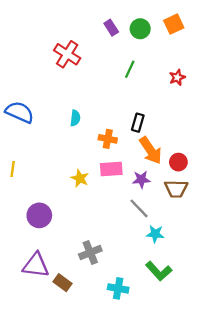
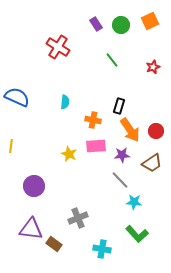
green line: (130, 69) -> (112, 60), turned -63
red circle: (178, 162) -> (156, 131), moved
brown trapezoid: (176, 189) -> (152, 163), turned -35

